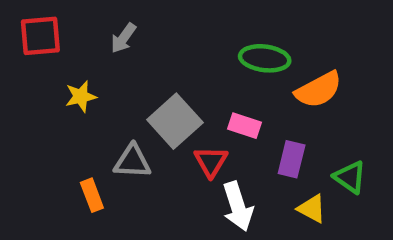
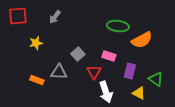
gray square: (175, 121) -> (78, 54), size x0.6
orange rectangle: (92, 195) -> (37, 80), moved, turned -48

